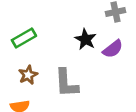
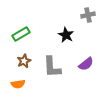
purple semicircle: (113, 49) -> (86, 64), moved

